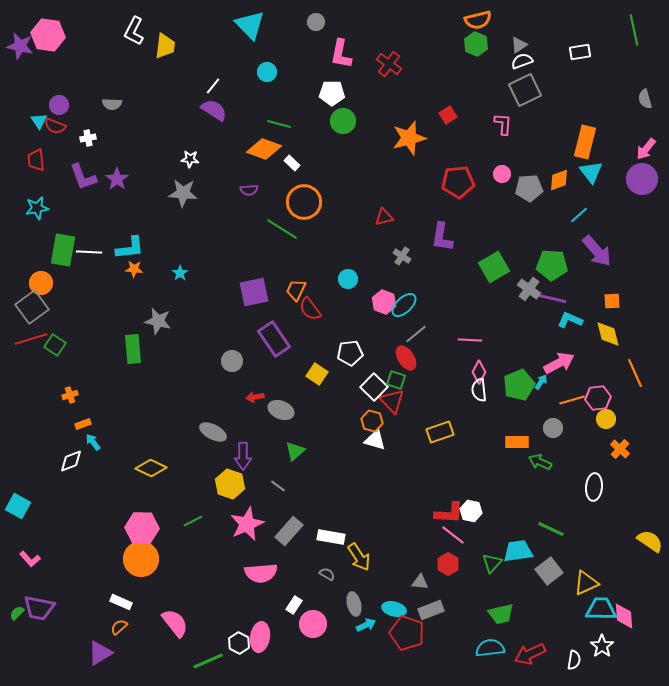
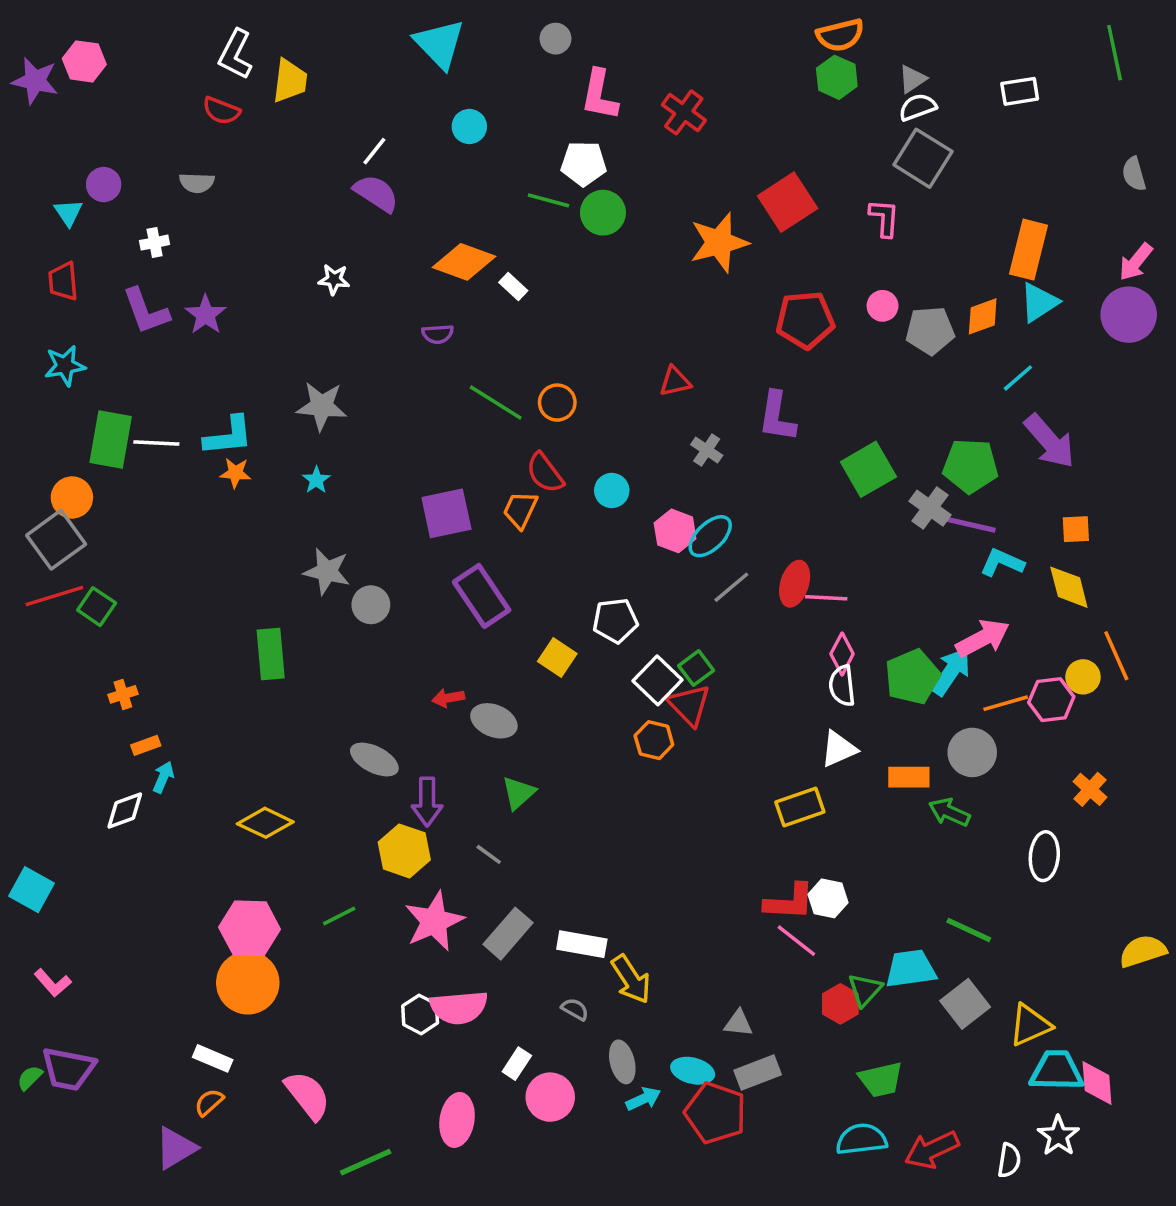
pink hexagon: (48, 35) -> (84, 61), size x0.7
gray square: (525, 90) -> (923, 158), turned -32
red square: (448, 115) -> (788, 202), size x1.8
green line: (279, 124) -> (548, 200), moved
red semicircle: (55, 126) -> (221, 111), moved
cyan triangle: (591, 172) -> (1039, 302), turned 35
gray star: (183, 193) -> (322, 406), moved
orange circle: (304, 202) -> (557, 403), moved, size x0.6
red semicircle: (310, 309) -> (545, 473), moved
gray star: (158, 321) -> (327, 571), moved
green rectangle: (133, 349) -> (271, 654), moved
red ellipse: (406, 358) -> (795, 584), moved, turned 50
gray circle: (232, 361) -> (371, 605), moved
green square: (396, 380) -> (696, 668), turned 36
cyan arrow: (541, 382) -> (951, 672), size x1.8
yellow circle: (606, 419) -> (1083, 677), moved
gray circle: (553, 428) -> (972, 752), size x1.4
yellow rectangle: (440, 432) -> (800, 807), moved
white triangle: (375, 440) -> (839, 749), moved, turned -40
cyan arrow: (93, 442) -> (163, 777), turned 60
yellow semicircle: (650, 541) -> (1143, 951), turned -52
red hexagon: (448, 564) -> (840, 1004), moved
white hexagon: (239, 643) -> (420, 1014), moved

